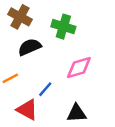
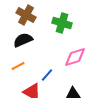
black semicircle: (30, 47) -> (23, 40), moved

